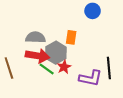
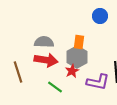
gray hexagon: (56, 53) -> (77, 57), moved
green line: (47, 69) -> (55, 87), moved

